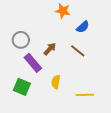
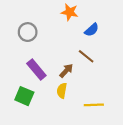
gray circle: (21, 40) -> (28, 32), moved
brown arrow: (50, 49) -> (66, 71), moved

